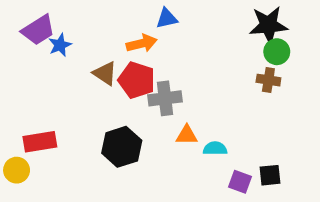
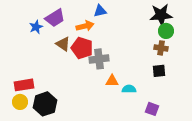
purple trapezoid: (38, 30) -> (55, 18), moved
black hexagon: (122, 147) -> (45, 104), moved
yellow circle: (17, 170) -> (20, 102), moved
black square: (270, 175) -> (159, 71), moved
purple square: (240, 182) -> (152, 109), moved

